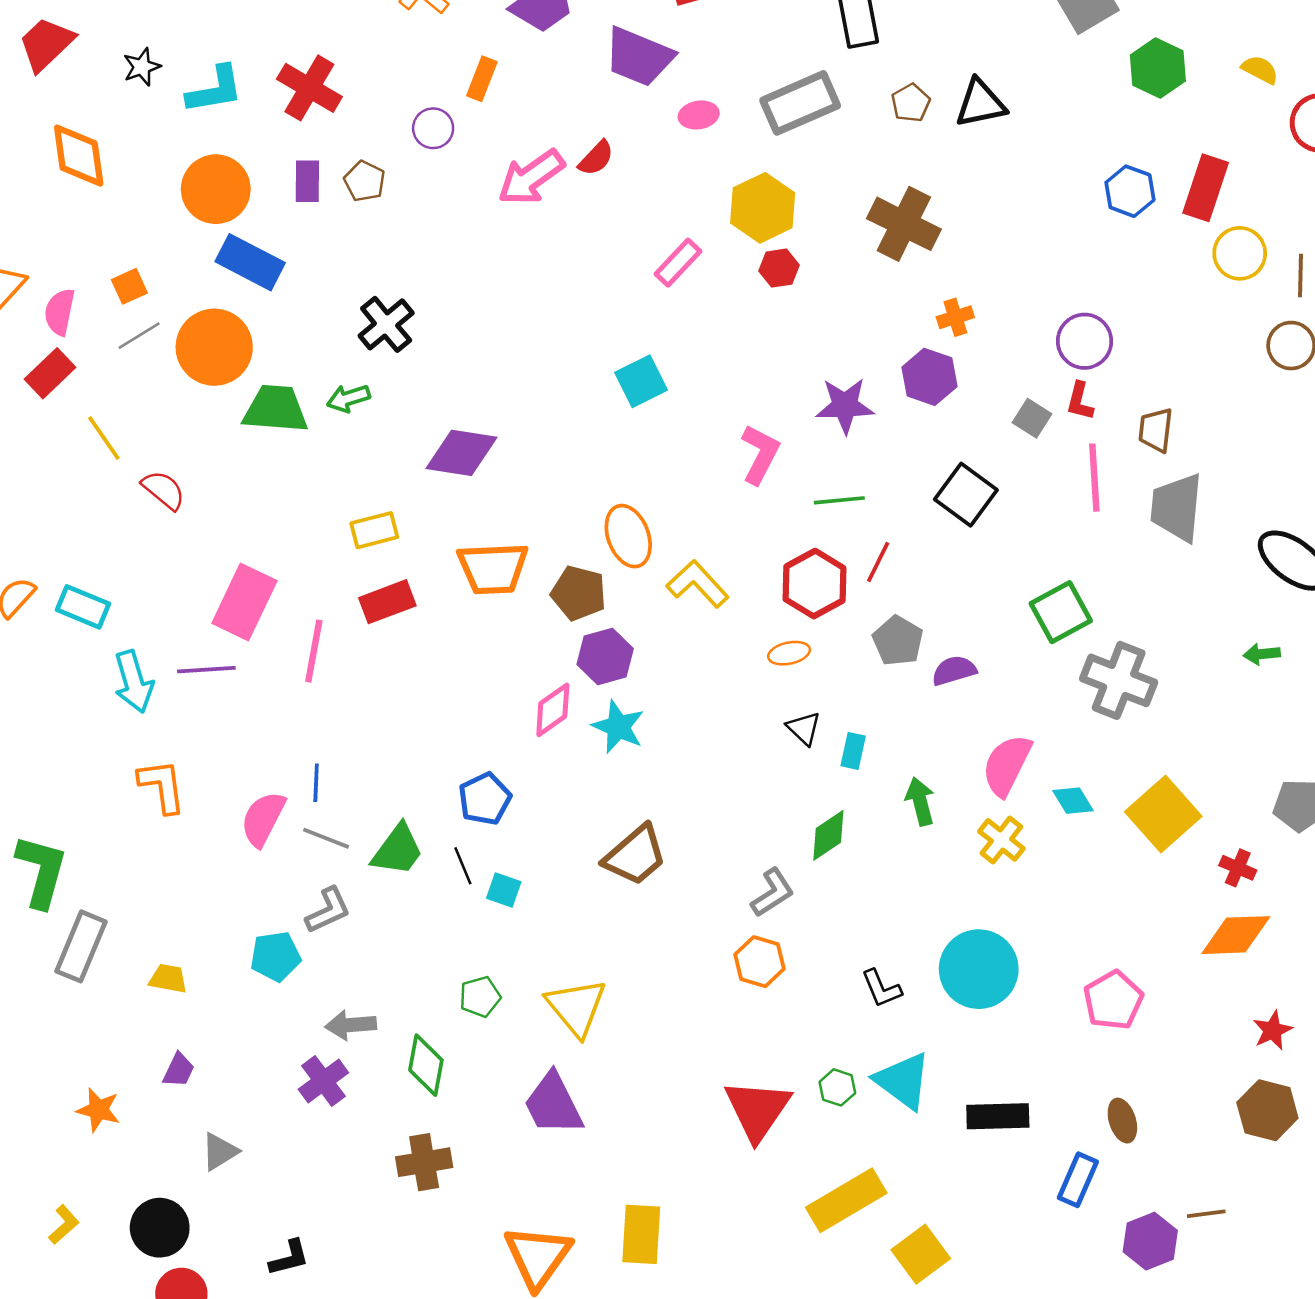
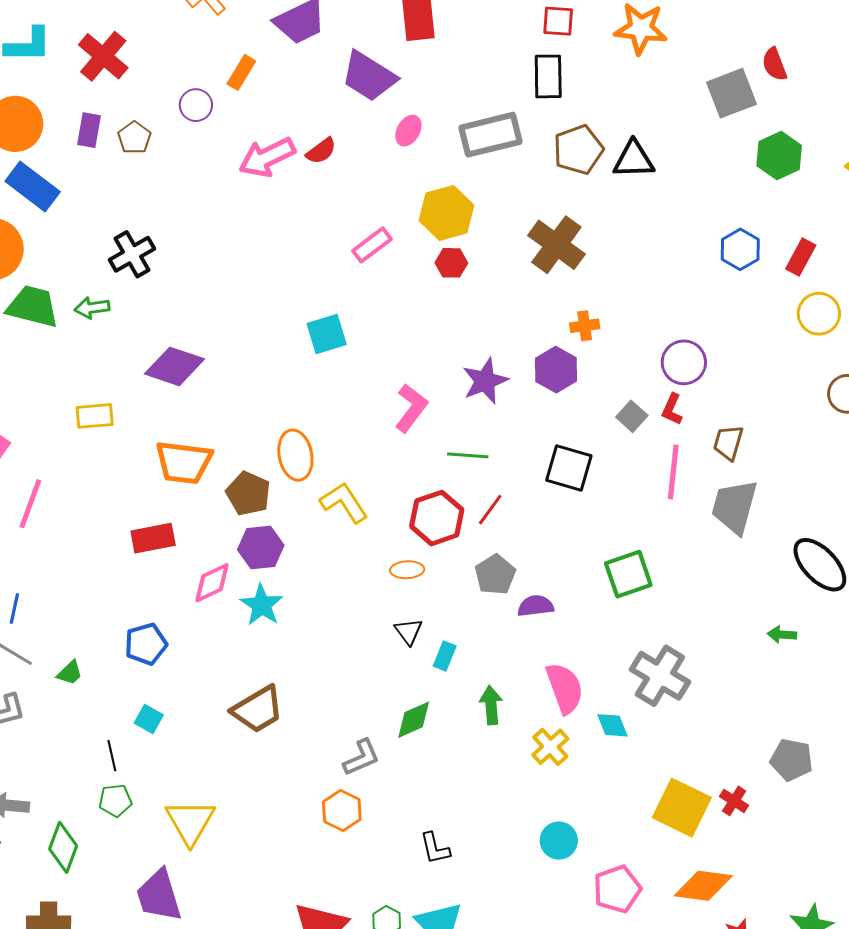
brown pentagon: (911, 103) -> (578, 150), size x1.6
pink ellipse: (699, 115) -> (408, 131), turned -60
red rectangle: (1206, 188) -> (801, 257), size x0.7
purple star: (845, 406) -> (485, 381), turned -30
black square: (966, 495) -> (569, 468), turned -30
red rectangle: (387, 602) -> (153, 538), moved
gray cross: (1119, 680) -> (660, 676), moved
pink semicircle: (1007, 765) -> (565, 688), turned 124
yellow square: (1163, 814) -> (682, 808), moved, turned -32
green trapezoid: (397, 850) -> (70, 673), size x0.6
black line: (463, 866) -> (112, 756), moved
orange diamond: (1236, 935) -> (703, 886), moved
cyan circle: (979, 969) -> (559, 841), moved, size x0.6

